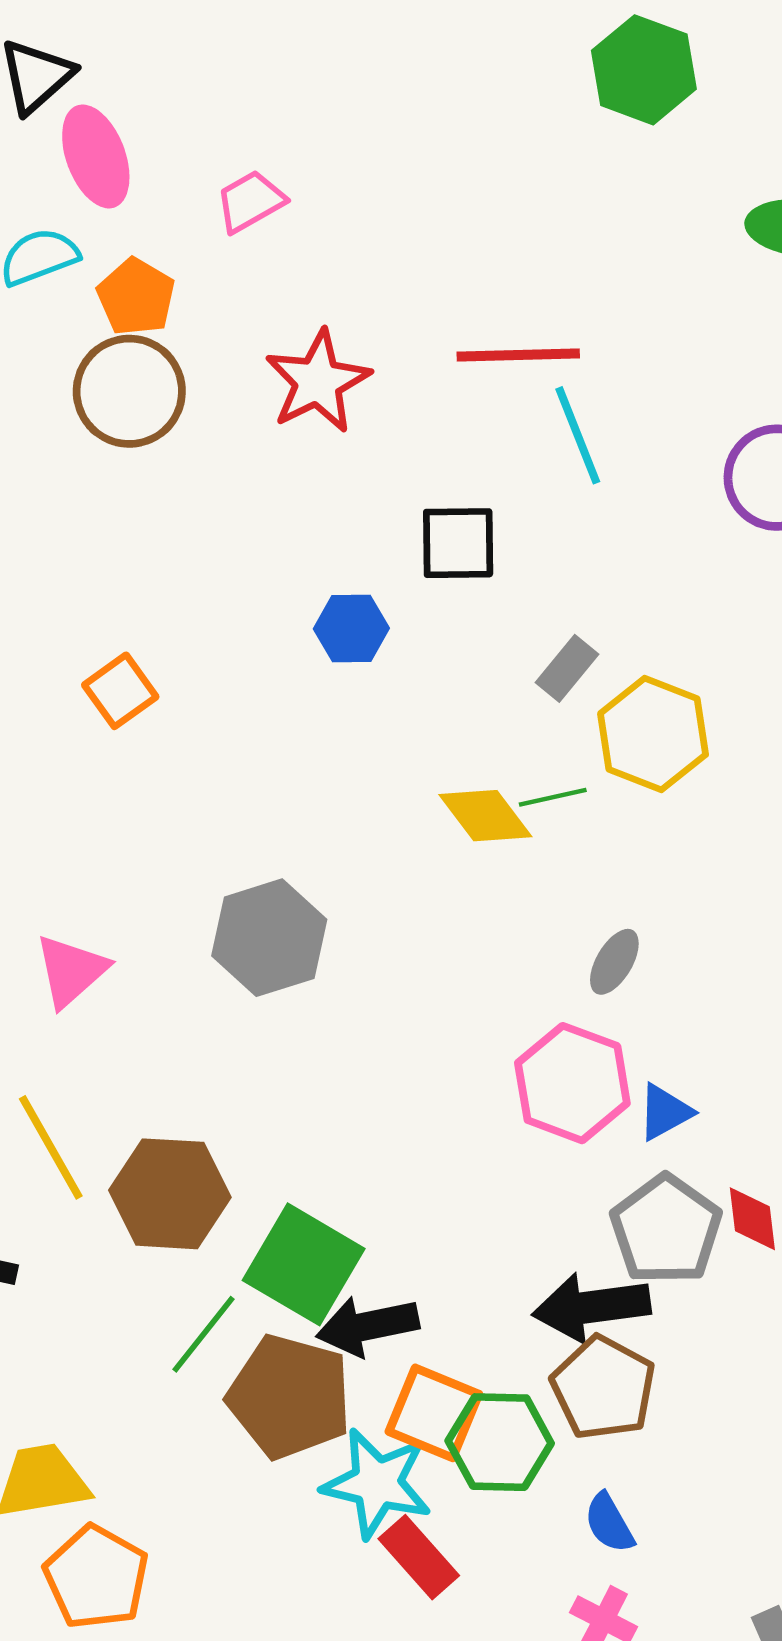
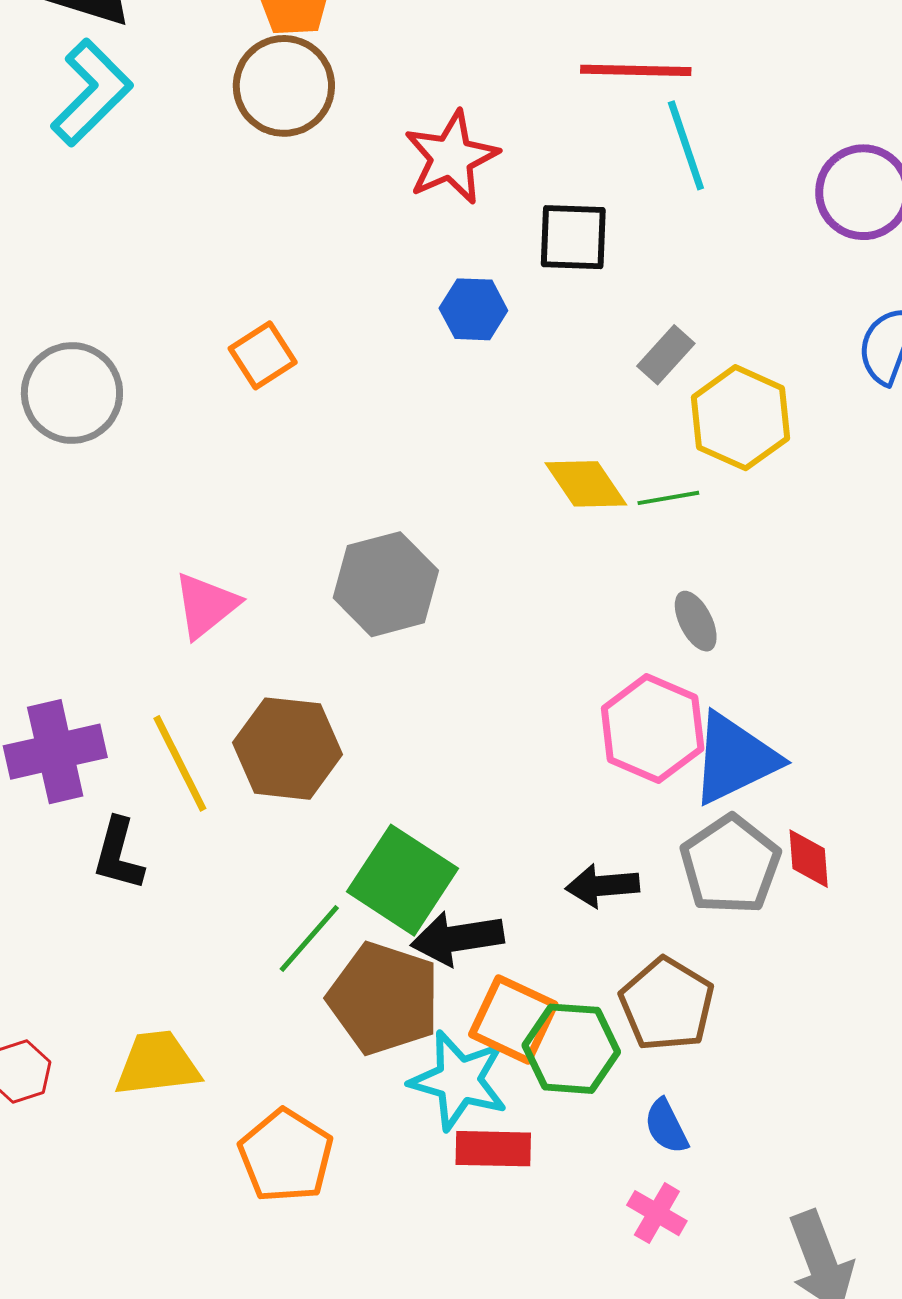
red star: (318, 382) -> (451, 157), moved
green line: (553, 797) -> (668, 498), moved
gray ellipse: (614, 962) -> (696, 621), turned -60
blue triangle: (665, 1112) -> (734, 759), size x1.8
brown hexagon: (170, 1194) -> (287, 749), moved
black arrow: (591, 1307) -> (602, 886), moved, size x0.7
red rectangle: (419, 1557) -> (493, 1149), turned -50
orange pentagon: (96, 1577) -> (286, 1156), moved

